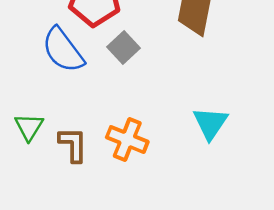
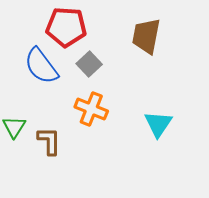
orange cross: (127, 140) -> (91, 109), moved

